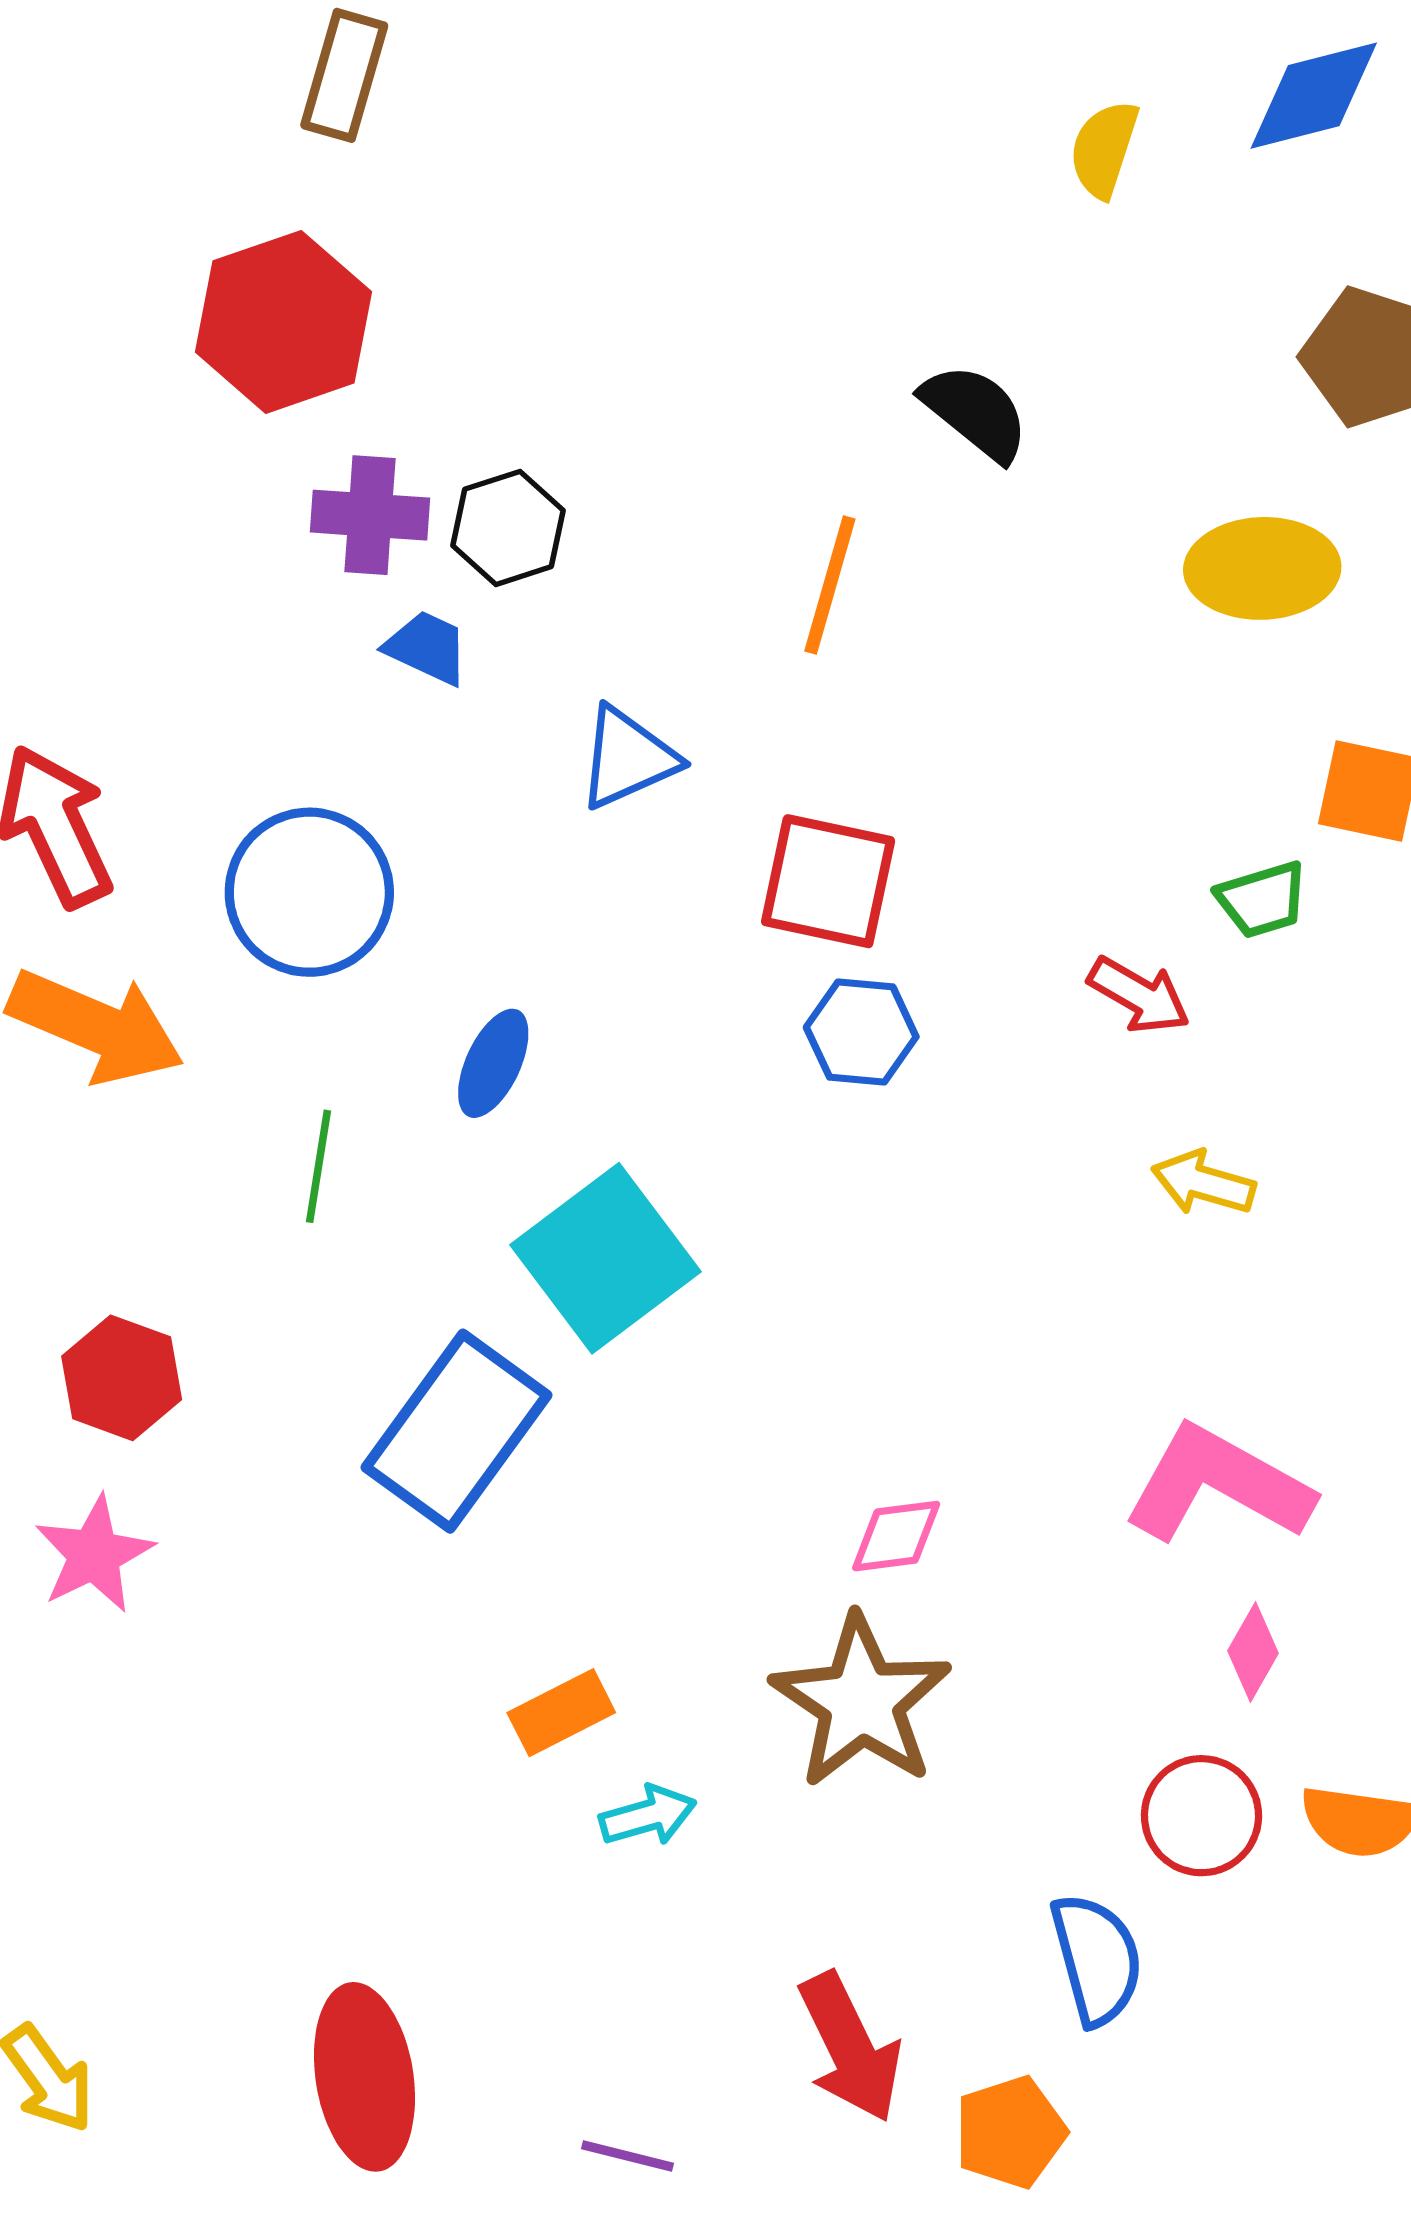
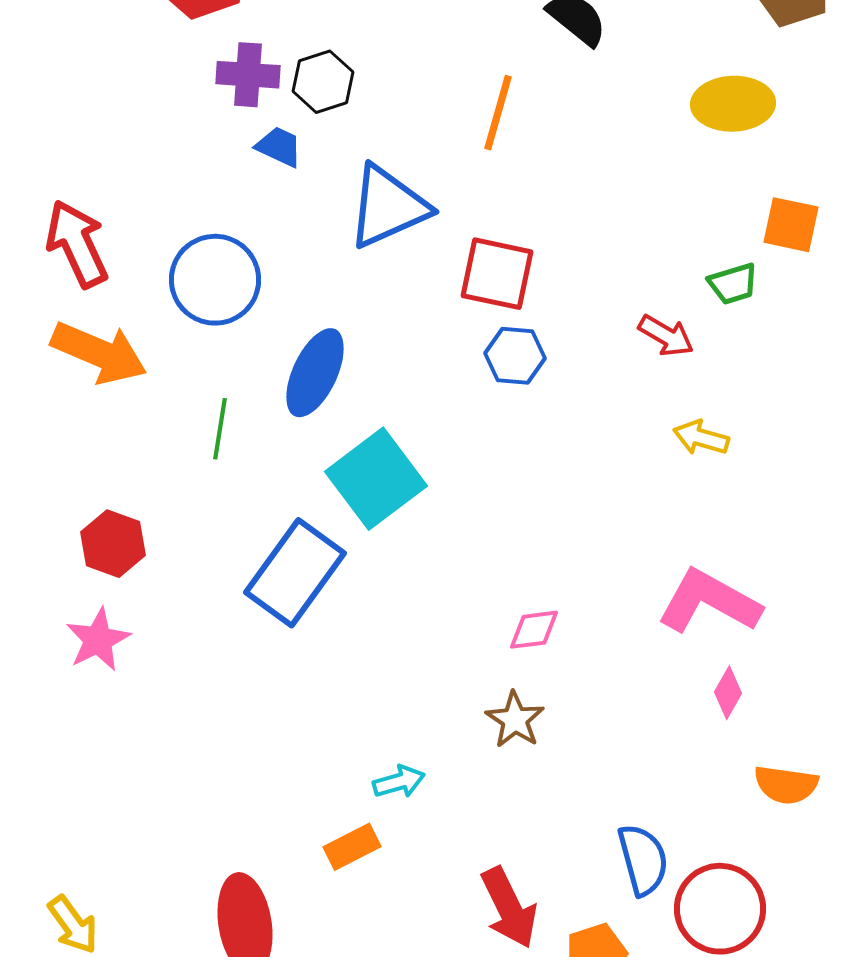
blue triangle: (628, 758) -> (388, 207), size x1.5
blue ellipse: (493, 1063) -> (315, 373), size x1.5
brown star: (861, 1702) -> (515, 720), size x0.6
orange rectangle: (561, 1713) -> (352, 847), moved
red circle: (1201, 1816) -> (720, 909), moved, size x1.4

